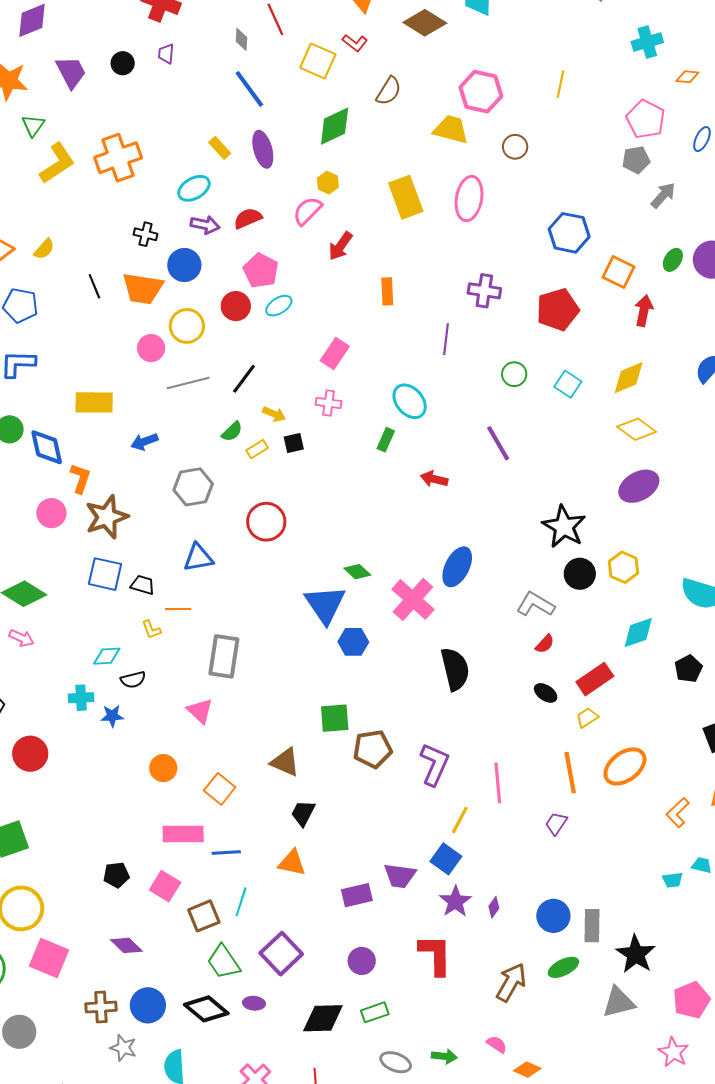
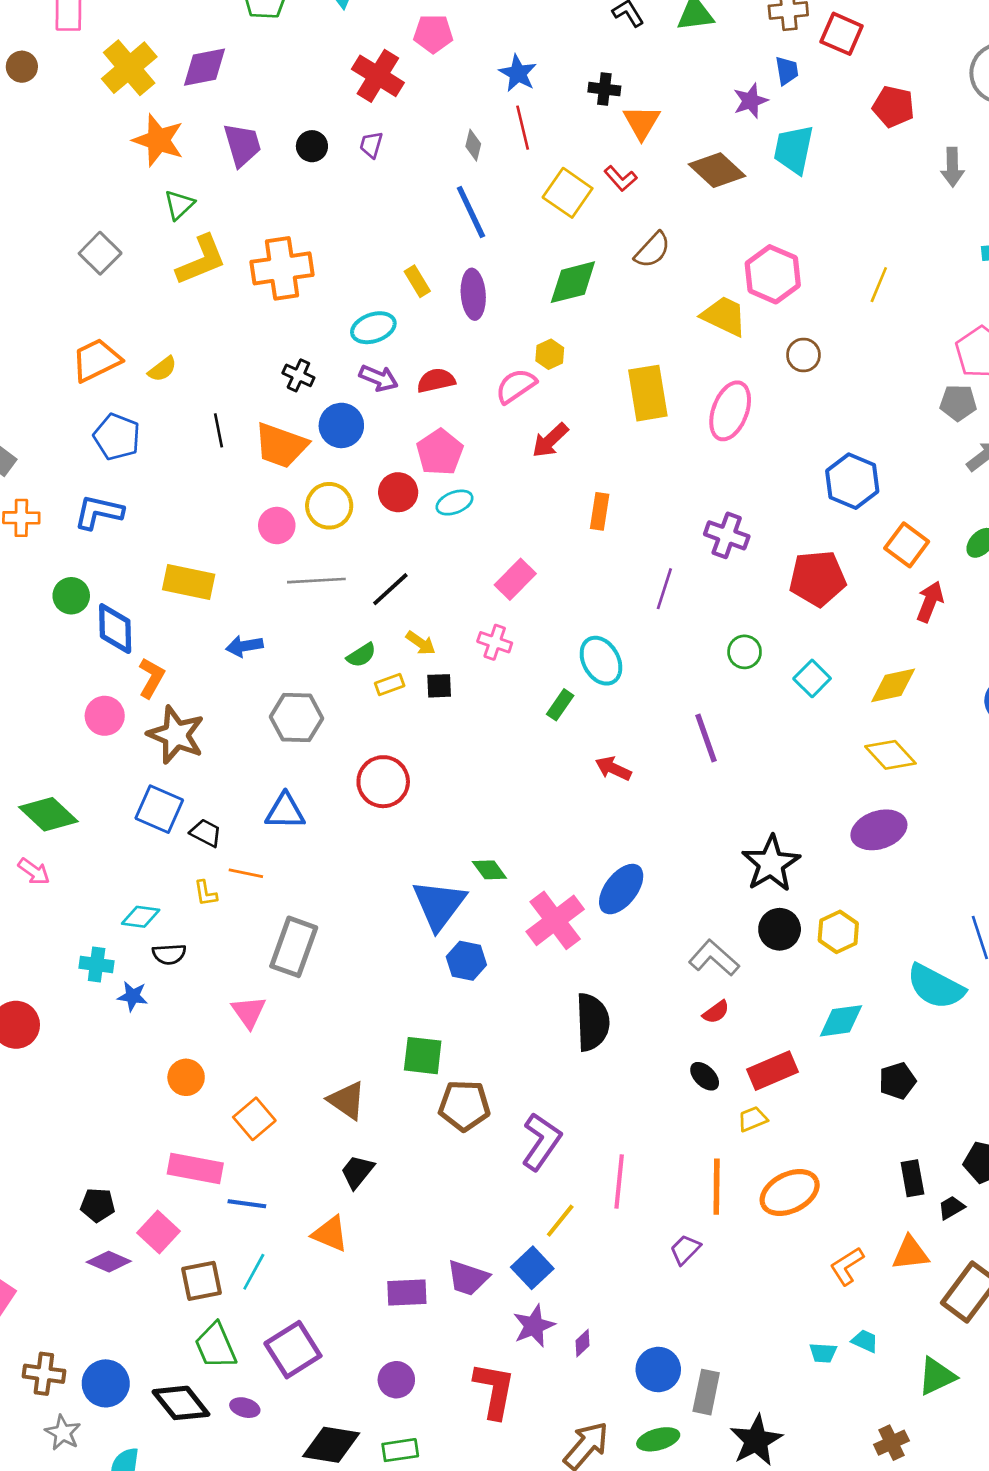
brown star: (107, 517) -> (176, 735), turned 30
purple diamond: (126, 945) -> (109, 1262), moved, turned -32

